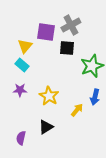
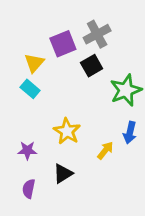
purple square: (46, 32) -> (63, 44), turned -30
black square: (67, 48) -> (92, 66), turned -35
purple star: (20, 90) -> (27, 150), moved

